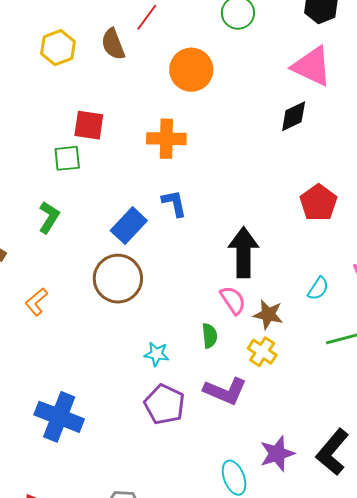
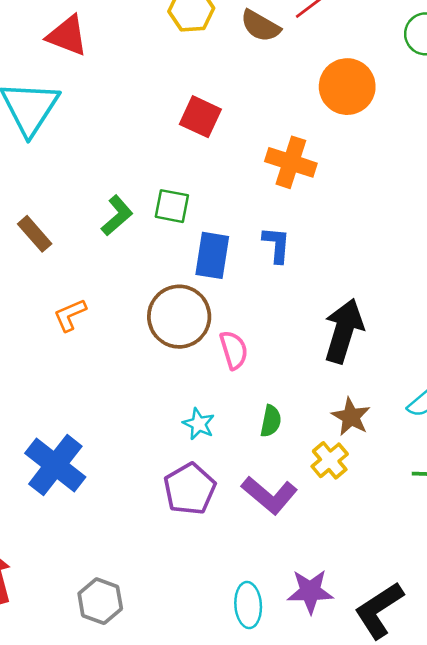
brown semicircle: (113, 44) -> (260, 26), turned -56
green square: (67, 158) -> (172, 206), moved
blue rectangle: (129, 226) -> (212, 255), turned -51
pink semicircle: (233, 300) -> (234, 350), moved

